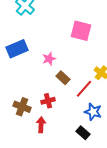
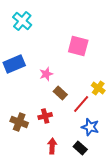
red arrow: (41, 125) -> (52, 146), moved

